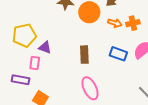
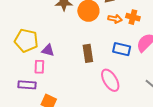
orange cross: (133, 23) -> (133, 17), turned 32
yellow pentagon: (24, 35) -> (26, 40), turned 30
pink ellipse: (90, 88) -> (110, 80), moved

